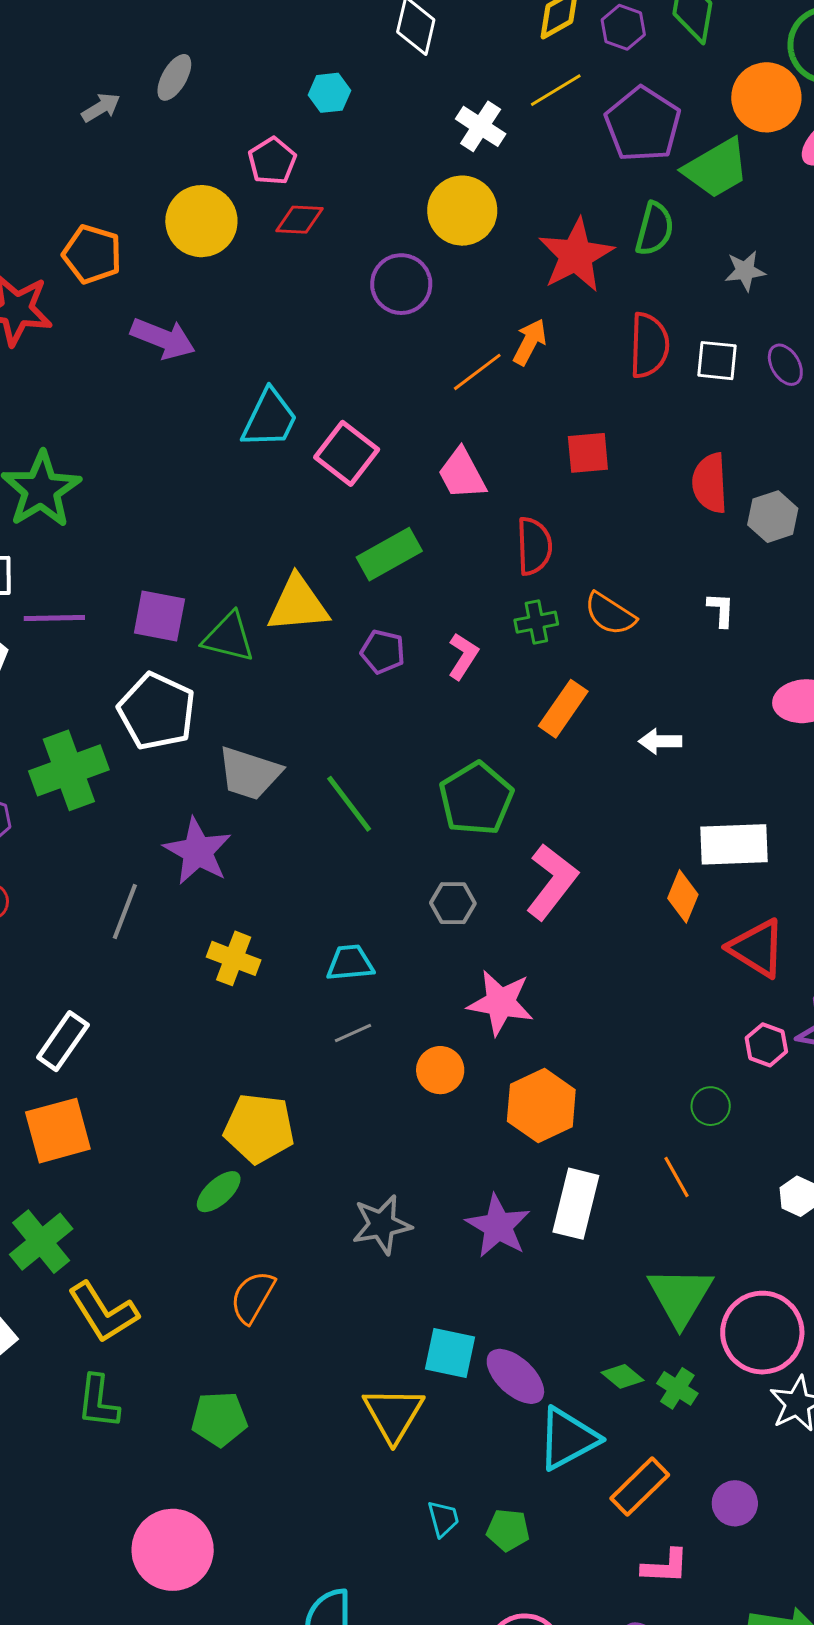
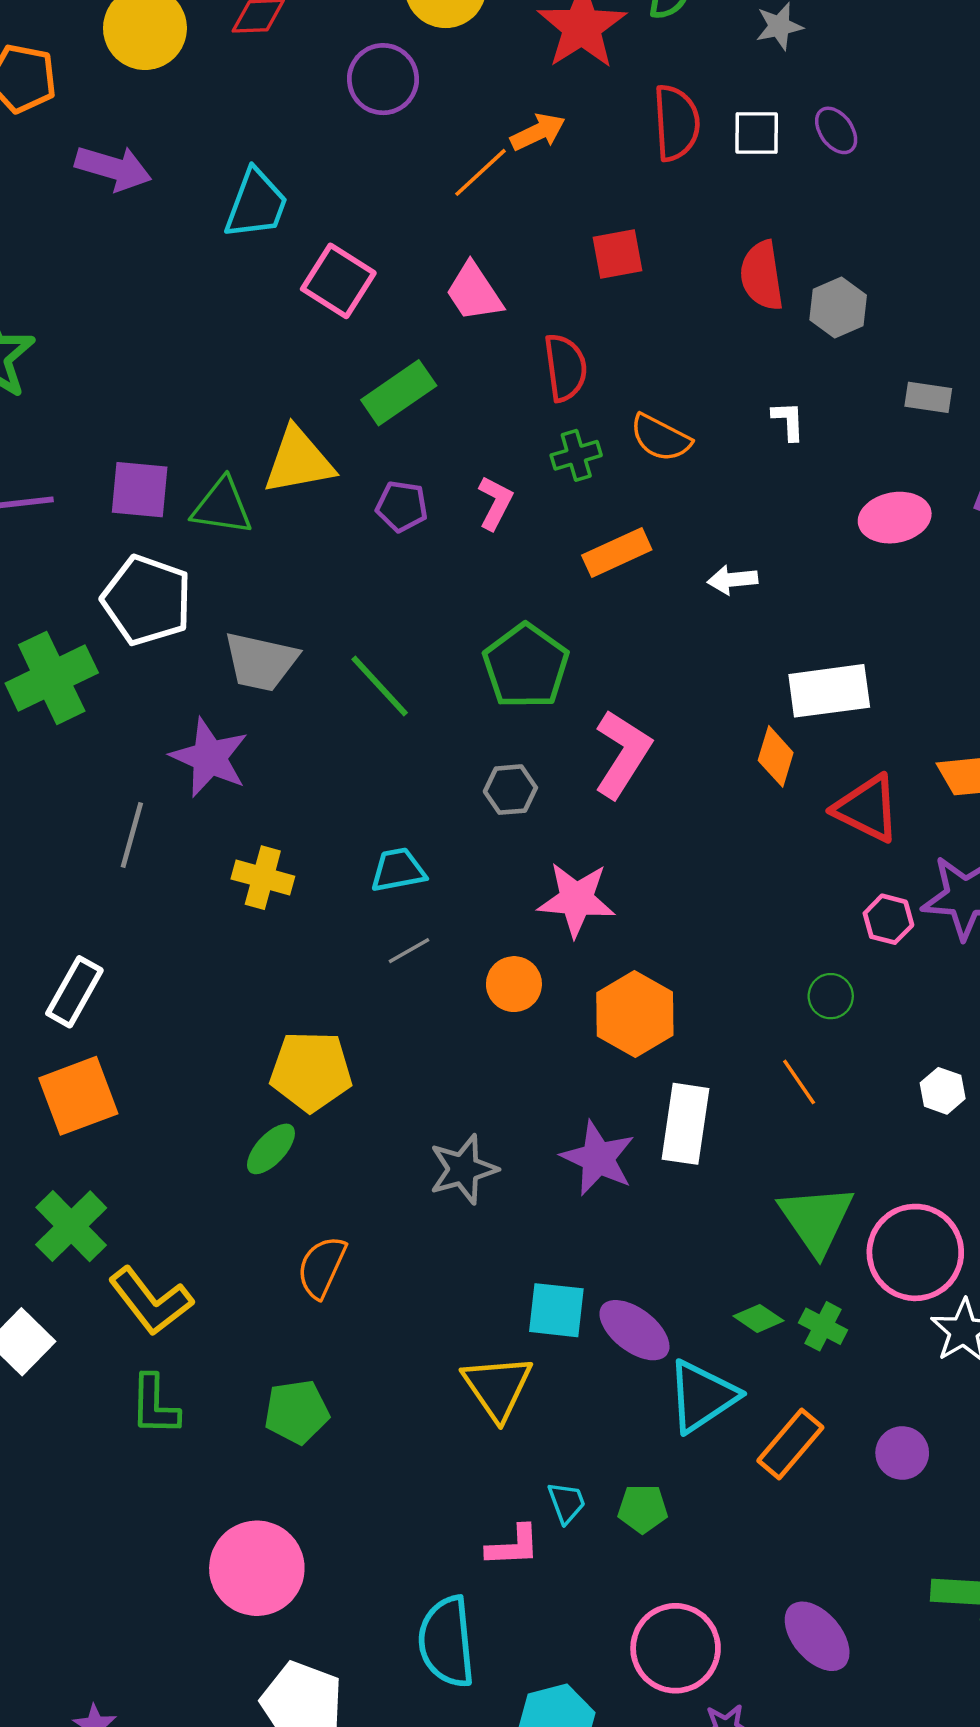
orange arrow: (530, 342) -> (538, 132), turned 42
cyan trapezoid: (270, 419) -> (256, 204), moved
orange rectangle: (563, 709) -> (617, 553), turned 36
pink L-shape: (665, 1566) -> (513, 1546), moved

